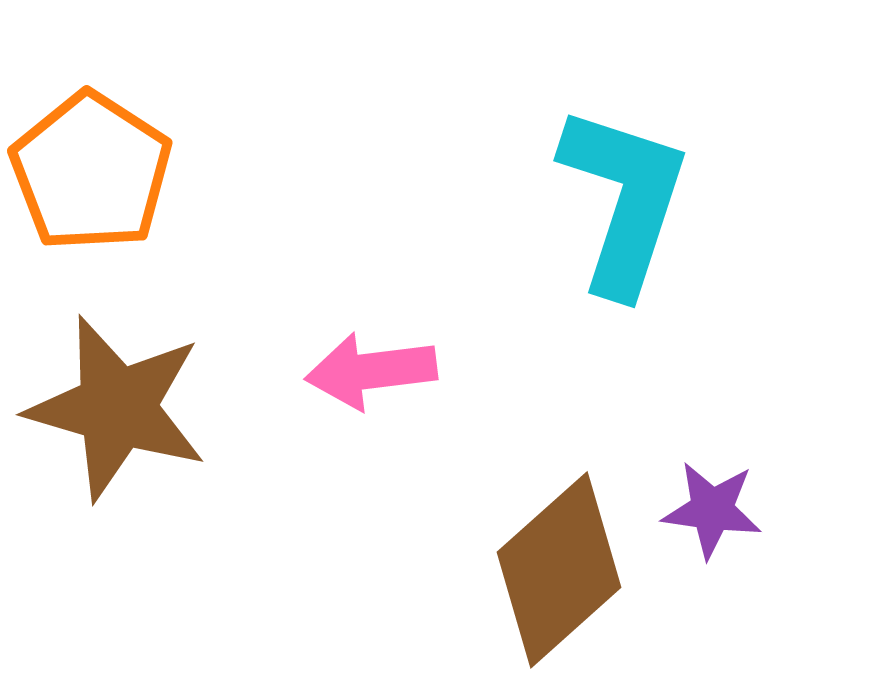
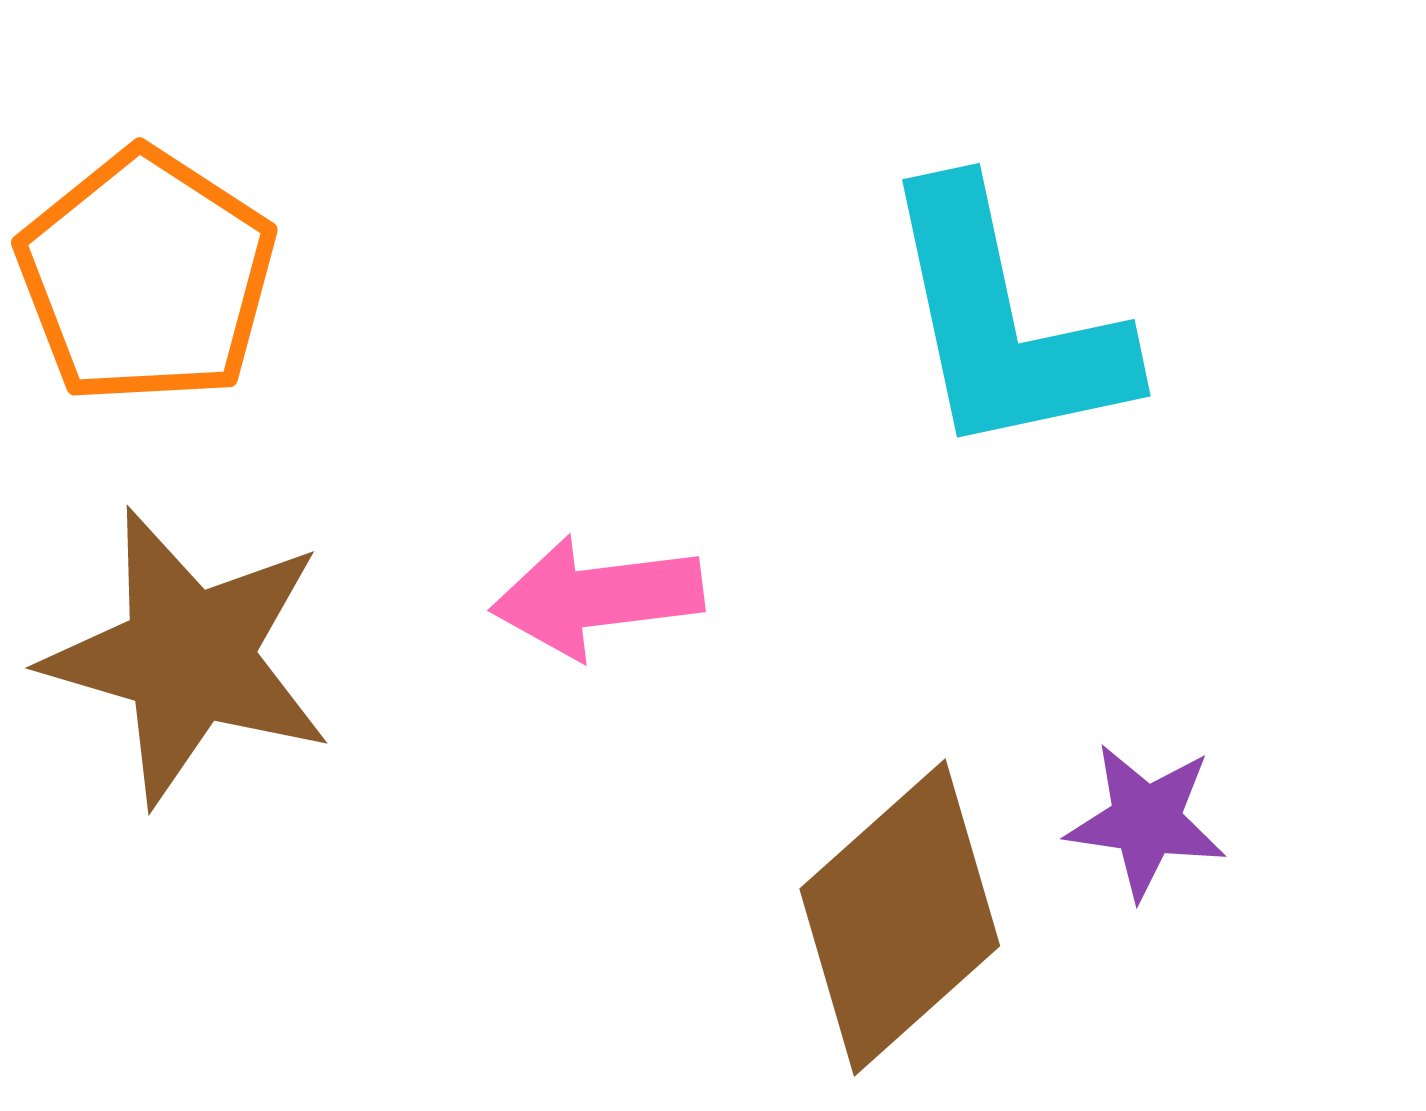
cyan L-shape: (624, 200) -> (1004, 322), turned 150

